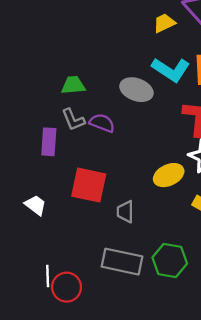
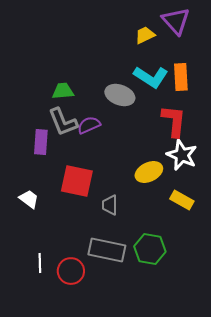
gray L-shape: (73, 120) -> (63, 122), size x1.4
purple semicircle: (102, 123) -> (89, 125), turned -45
red circle: (67, 287) -> (71, 271), moved

